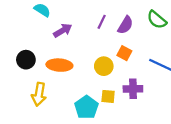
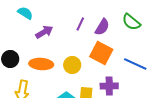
orange square: (124, 53) -> (101, 53), size x1.6
yellow circle: (104, 66) -> (72, 65), moved

